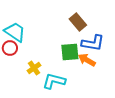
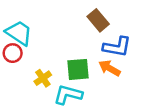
green square: (70, 52) -> (78, 69), moved

